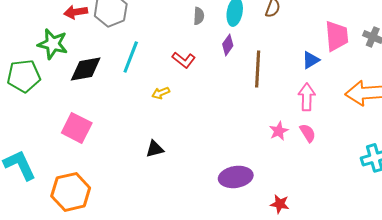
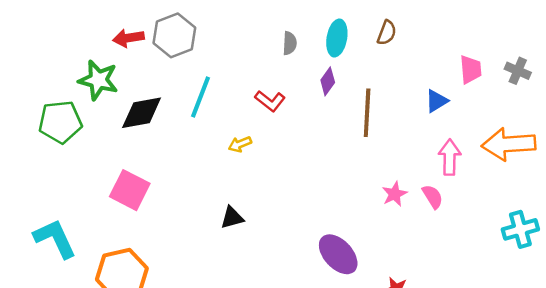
pink trapezoid: (337, 36) -> (471, 69), size x0.7
pink arrow: (307, 97) -> (450, 157), moved
purple ellipse: (236, 177) -> (338, 254), turned 56

